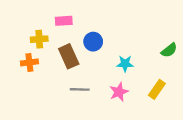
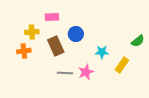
yellow rectangle: (157, 89) -> (122, 65), moved
pink star: (119, 92) -> (86, 72), moved

